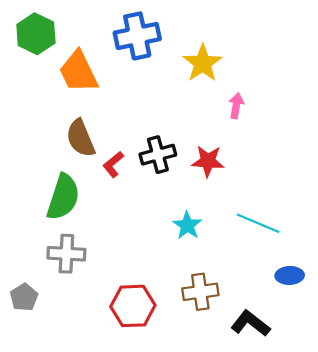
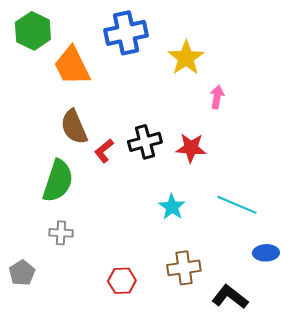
gray cross: (66, 254) -> (61, 233), size x0.7
red hexagon: (133, 306) -> (122, 281), size x0.7

